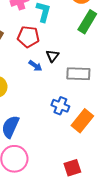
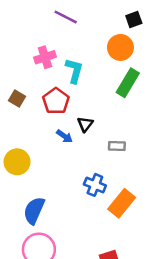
red pentagon: (28, 37) -> (56, 101), turned 30
gray rectangle: (78, 74) -> (117, 146), size x0.6

